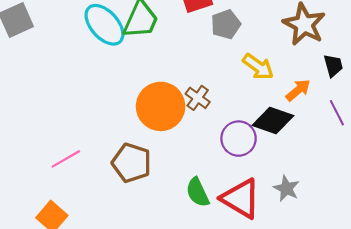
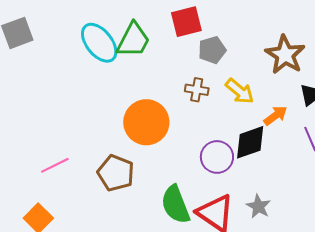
brown cross: (198, 98) -> (197, 90), moved, turned -30
black diamond: (273, 121) -> (250, 142), turned -42
green semicircle: (198, 192) -> (175, 205), size x1.4

